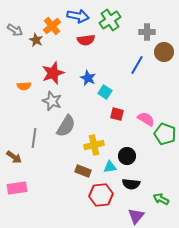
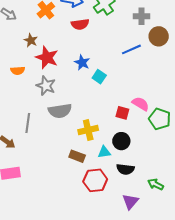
brown star: (36, 40) -> (31, 40), moved
blue line: (137, 65) -> (131, 49), turned 36
red star: (53, 73) -> (47, 57), turned -30
red square: (117, 114) -> (122, 113), moved
gray semicircle: (66, 126) -> (60, 111), turned 50

